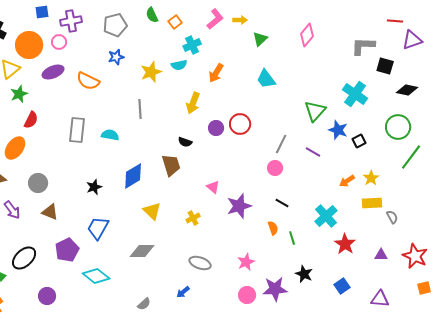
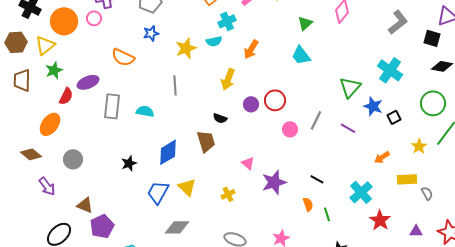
green triangle: (260, 39) -> (305, 23), moved
gray L-shape: (363, 46) -> (398, 22), turned 140
black square: (385, 66) -> (432, 38), moved
purple ellipse: (53, 72) -> (88, 82), moved
pink circle: (275, 168) -> (290, 129), moved
yellow star: (371, 178) -> (419, 146), moved
brown triangle: (50, 212) -> (85, 205), moved
blue trapezoid: (98, 228) -> (158, 192), moved

